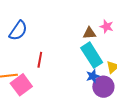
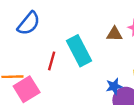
cyan rectangle: (92, 55) -> (79, 51), moved

